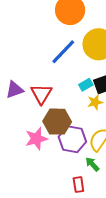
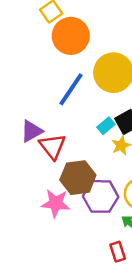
purple triangle: (15, 90) -> (31, 131), moved
pink star: (36, 139) -> (56, 203), turned 30

